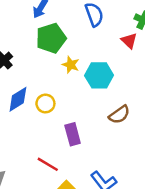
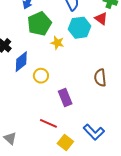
cyan hexagon: (99, 75) -> (80, 28), moved
blue diamond: (18, 99) -> (21, 62), moved
brown semicircle: (119, 115) -> (100, 78), turned 126

